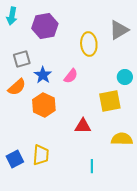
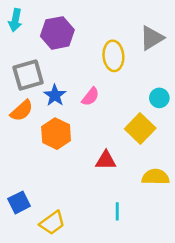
gray square: (22, 59) -> (28, 75), size x1.4
yellow square: (110, 101) -> (140, 129), turned -35
yellow trapezoid: (41, 155) -> (52, 223), moved, turned 50

